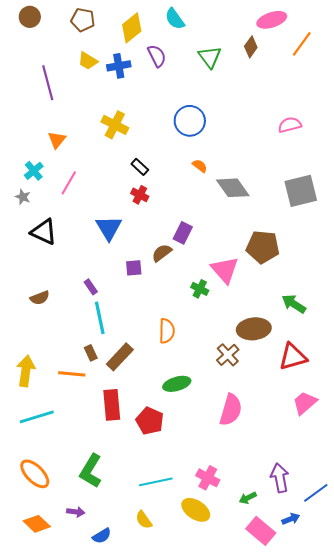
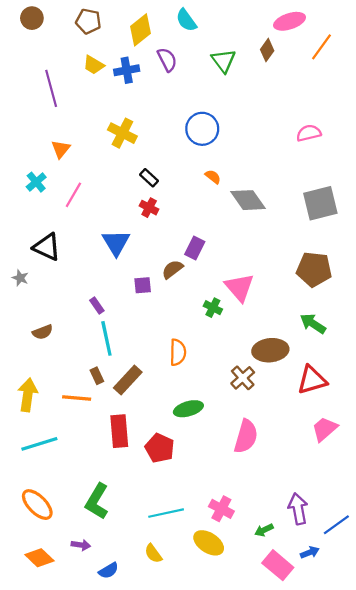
gray star: (23, 197) -> (20, 278), moved
brown pentagon: (263, 247) -> (314, 269), moved
brown semicircle: (40, 298) -> (43, 332), moved

